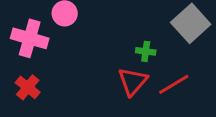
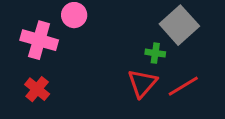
gray square: (191, 23) -> (179, 25), moved

